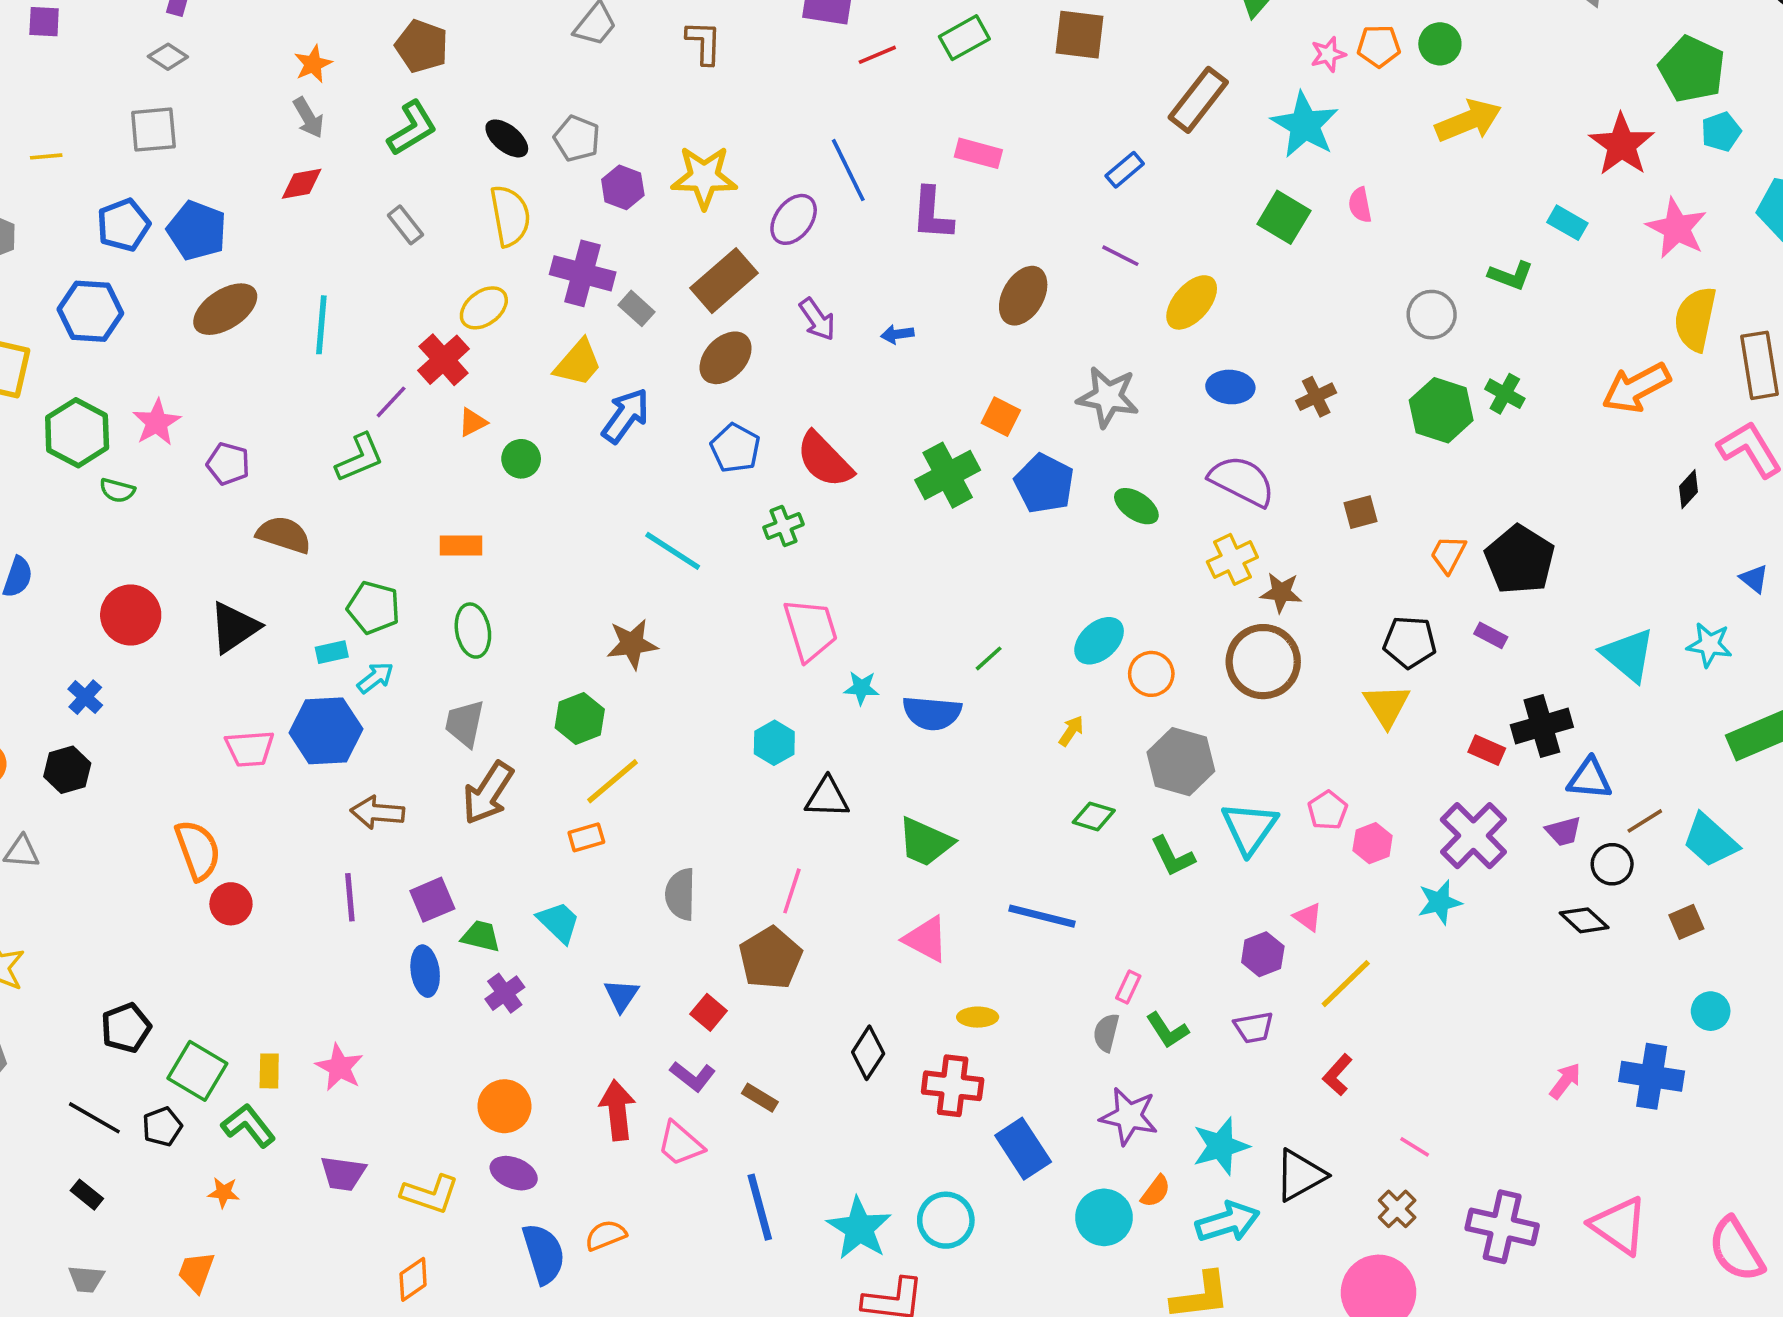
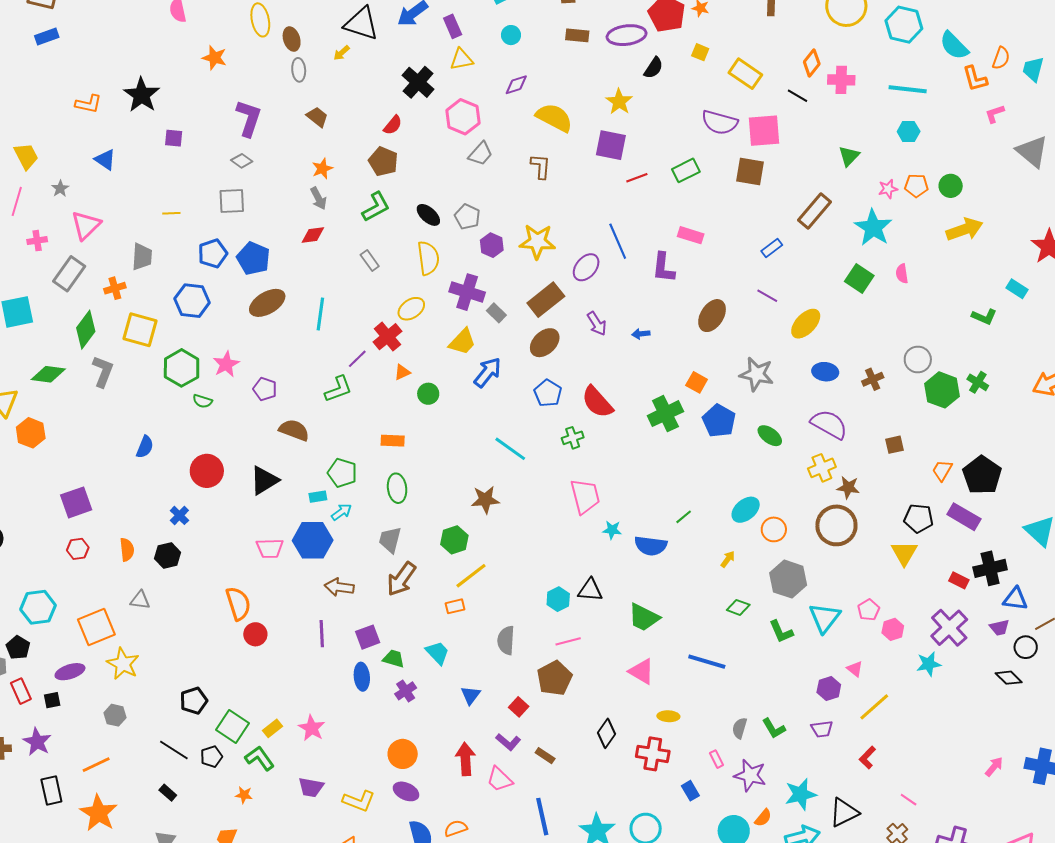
gray circle: (1432, 315) -> (918, 360), moved
purple rectangle: (1491, 635) -> (964, 517), size x1.8
cyan hexagon: (774, 743) -> (558, 599), moved
pink line: (792, 891) -> (568, 641), turned 55
pink rectangle: (1128, 987) -> (717, 759), moved, turned -54
yellow rectangle: (269, 1071) -> (272, 728), turned 48
blue rectangle: (1023, 1149) -> (690, 791), size x0.6

